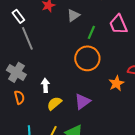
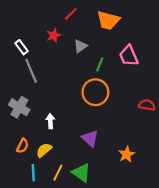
orange star: (116, 83) -> (127, 154), moved
orange semicircle: (19, 97) -> (23, 146), moved, turned 40
purple triangle: (82, 101) -> (90, 138), turned -42
yellow semicircle: (54, 103) -> (44, 150), moved

